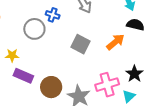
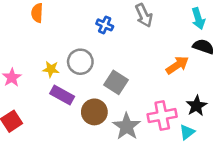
gray circle: (34, 29) -> (80, 62), moved
gray square: (81, 44) -> (116, 82), moved

